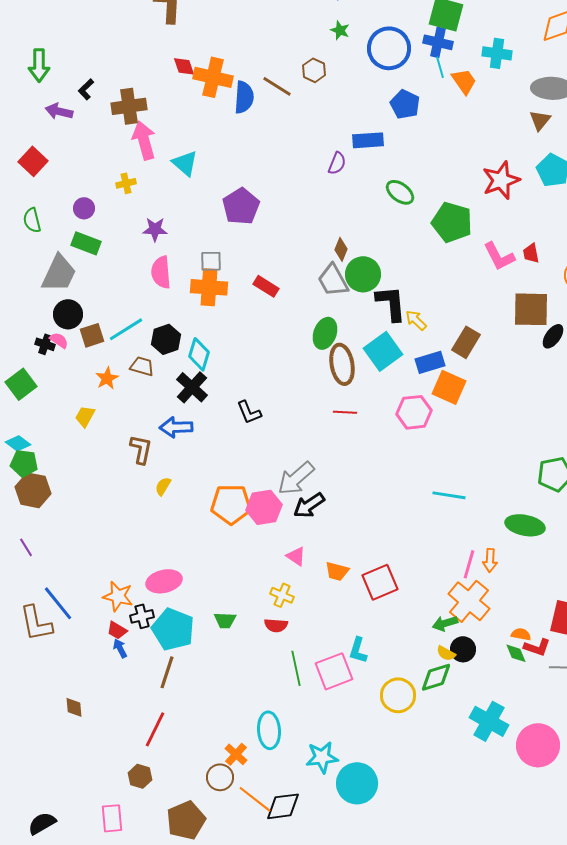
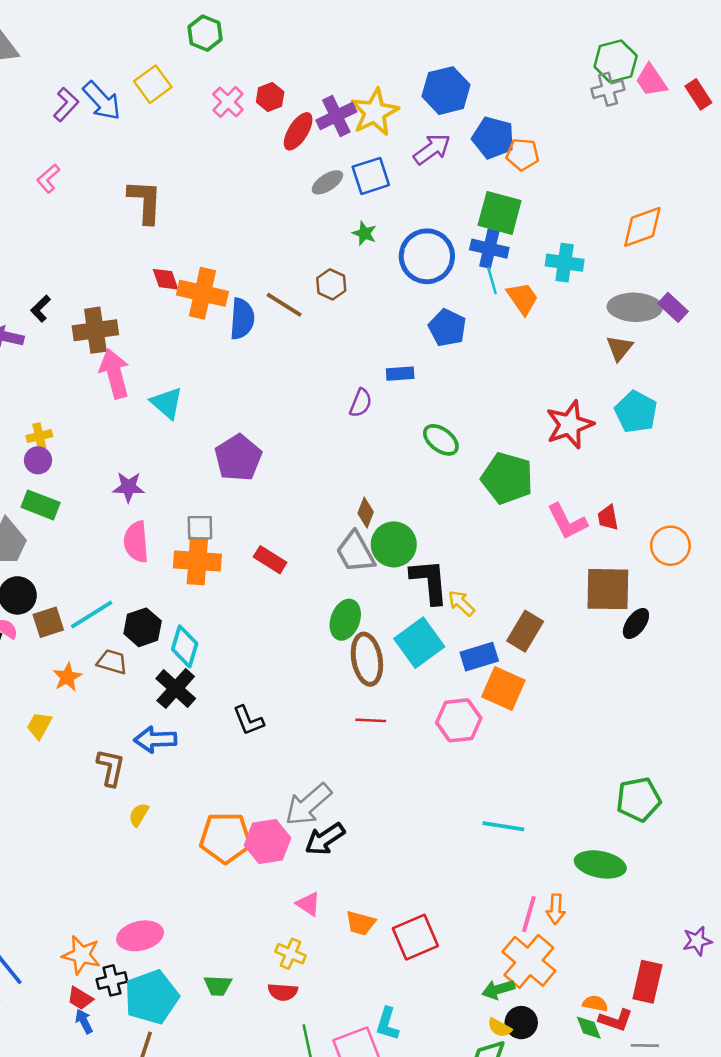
blue rectangle: (368, 140) -> (400, 374), size x0.7
yellow cross: (126, 183) -> (39, 436), moved
cyan pentagon: (173, 629) -> (151, 997), turned 30

